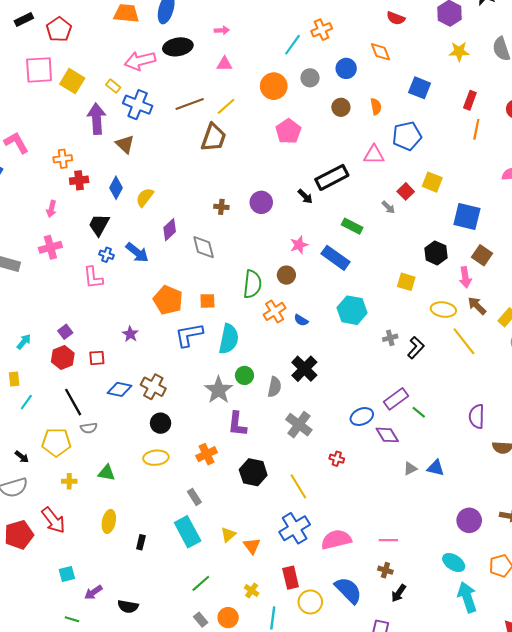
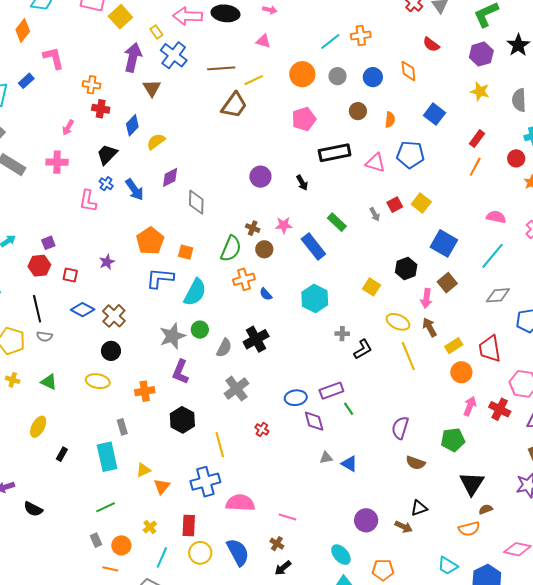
black rectangle: (332, 177) -> (335, 153), moved
brown cross: (221, 207) -> (253, 228), moved

